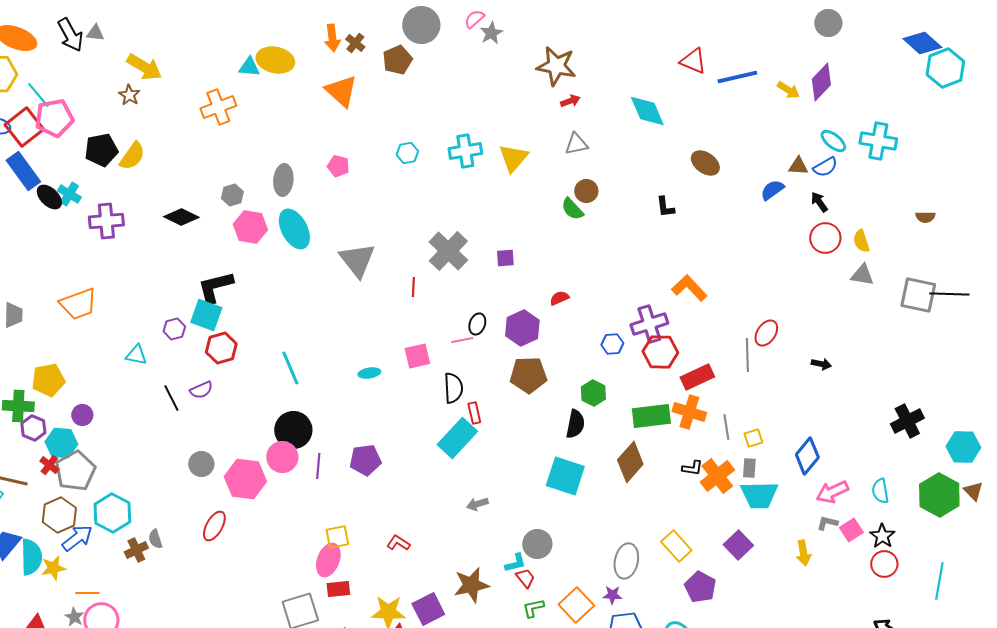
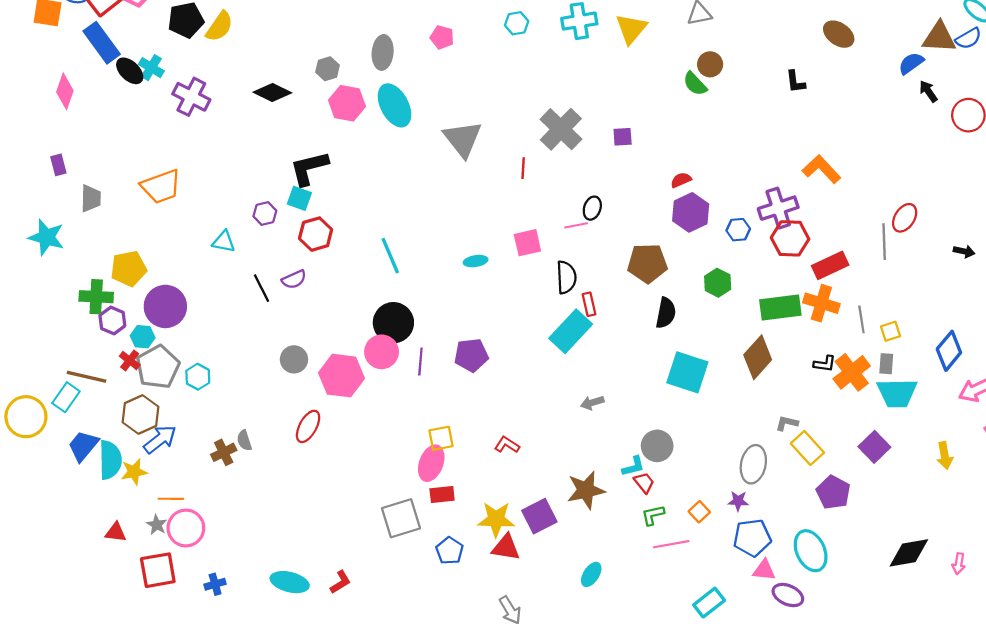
brown triangle: (798, 166) -> (939, 37), size x1.6
black arrow: (819, 202) -> (928, 91), moved
purple cross: (106, 221) -> (191, 97), turned 32
cyan square: (206, 315) -> (299, 198), size x0.7
purple hexagon: (522, 328) -> (691, 212), moved
purple circle: (82, 415) -> (165, 306), size x1.8
black semicircle: (575, 424) -> (666, 313), moved
cyan hexagon: (61, 443) -> (143, 337), size x0.7
cyan hexagon: (112, 513) -> (198, 377), moved, size x0.6
gray L-shape: (827, 523) -> (787, 423), moved
orange square: (576, 605) -> (699, 512), size x0.6

